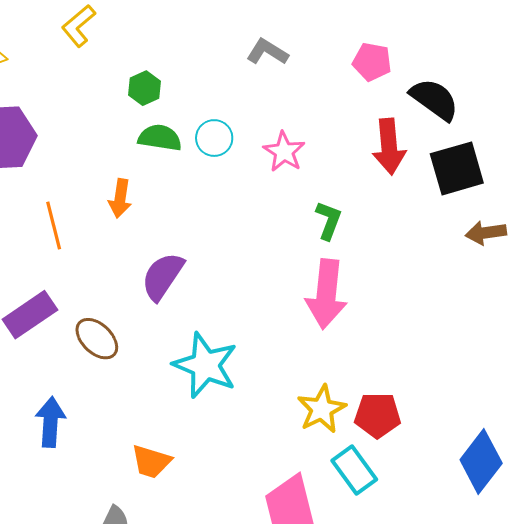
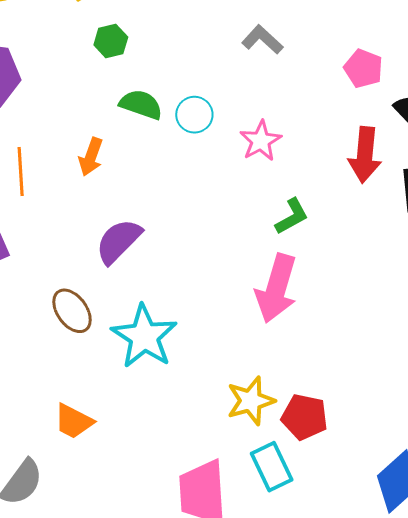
green hexagon: (145, 88) -> (111, 41), moved
green L-shape: (329, 220) -> (292, 216), turned 30
brown ellipse: (97, 339) -> (72, 311), moved

